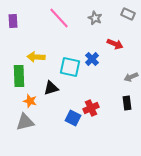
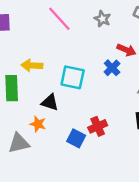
blue cross: (92, 59) -> (112, 68), moved
black triangle: (51, 88) -> (50, 102), turned 35
orange star: (30, 101) -> (38, 124), moved

